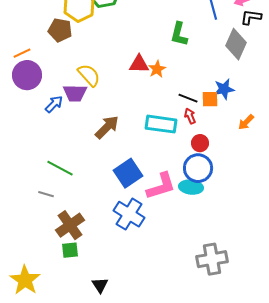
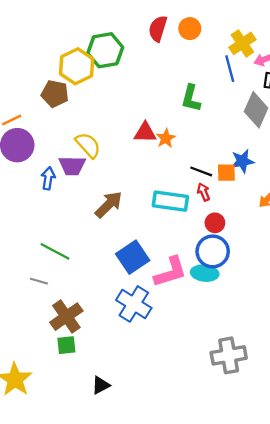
blue arrow: (54, 104) -> (48, 178), turned -36
black triangle: (100, 285) -> (101, 385), turned 36

